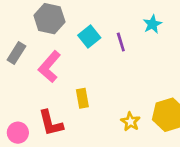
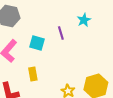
cyan square: (89, 37) -> (37, 43), moved, turned -35

